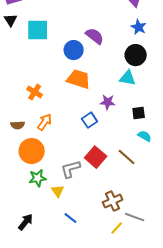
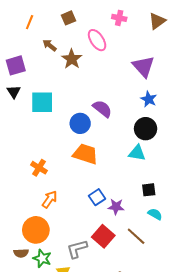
purple star: (108, 102) -> (116, 207), moved
brown semicircle: (18, 125) -> (21, 253), moved
green star: (38, 178) -> (42, 258), turned 30

